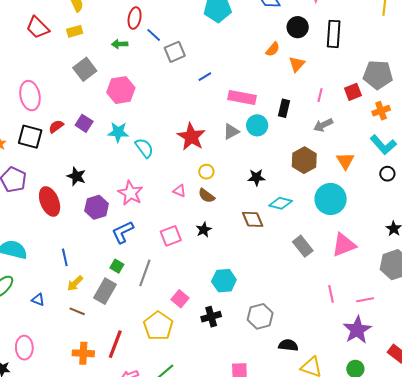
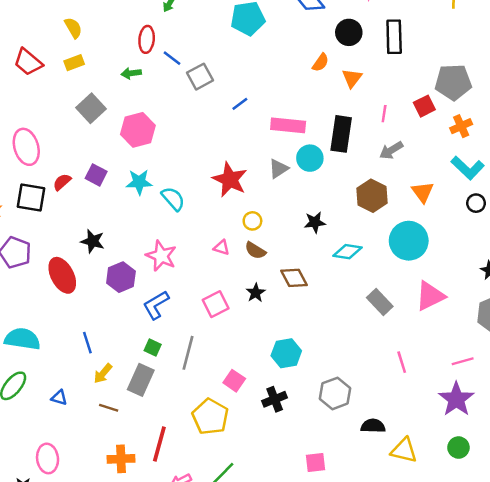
black rectangle: (284, 108) -> (341, 134), size x1.6
brown diamond: (253, 219) -> (294, 278), moved
pink line: (331, 294) -> (402, 362), moved

